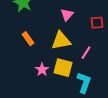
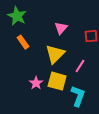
orange rectangle: (28, 39) -> (23, 42), moved
yellow triangle: (61, 41) -> (55, 54), turned -35

